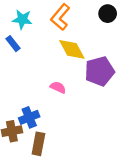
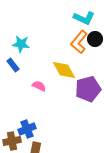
orange L-shape: (60, 17) -> (79, 42), moved
pink semicircle: (58, 87) -> (39, 86), moved

